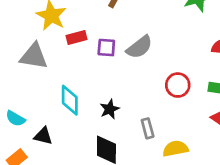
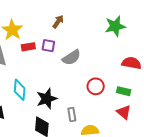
purple square: (106, 48) -> (48, 46), moved
black star: (110, 109) -> (47, 99), size x1.5

